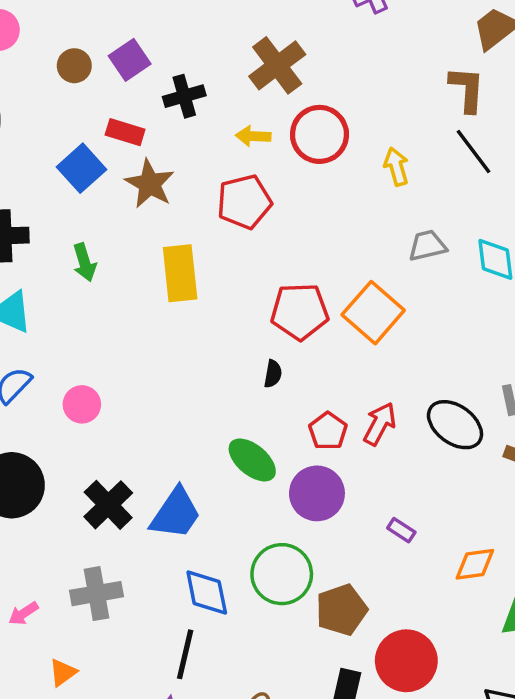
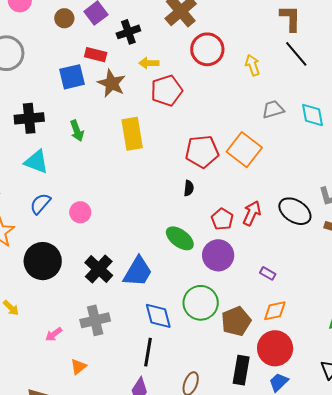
yellow arrow: (253, 136) -> (149, 63), moved
blue square: (82, 168) -> (72, 77), turned 32
orange diamond: (475, 564) -> (275, 311), moved

